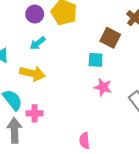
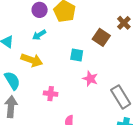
cyan square: (96, 60) -> (77, 55), moved
pink cross: (34, 113) -> (51, 94), moved

